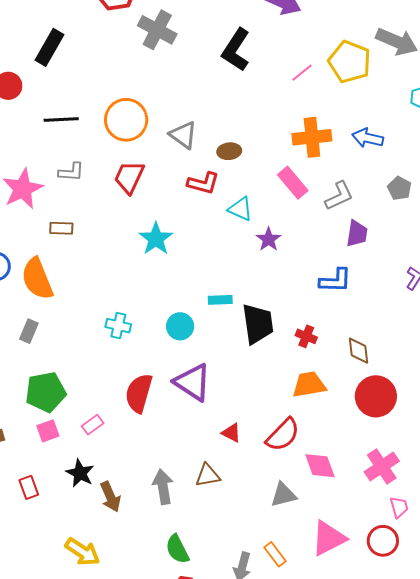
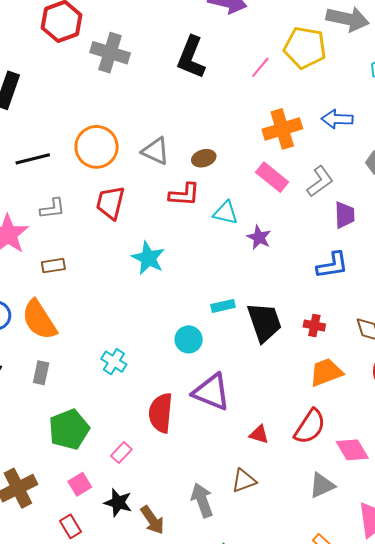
cyan cross: (118, 326) -> (114, 362), moved, turned 30
pink square: (48, 431) -> (80, 484), moved

